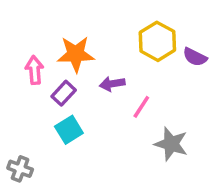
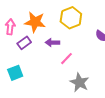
yellow hexagon: (157, 41) -> (71, 18), moved
cyan square: (69, 130) -> (15, 73), moved

